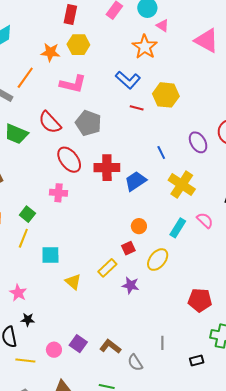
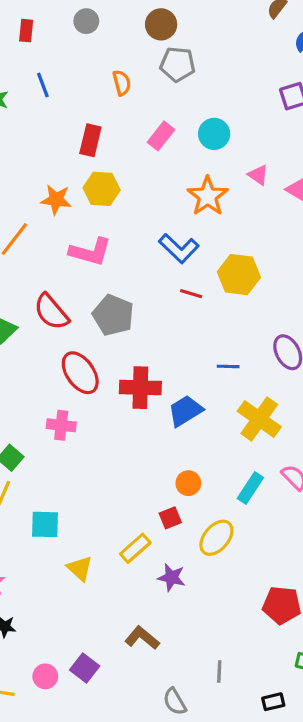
pink triangle: (163, 26) -> (258, 175), moved
blue line: (161, 153) -> (228, 366), turned -64
brown L-shape: (110, 346) -> (142, 638), moved

